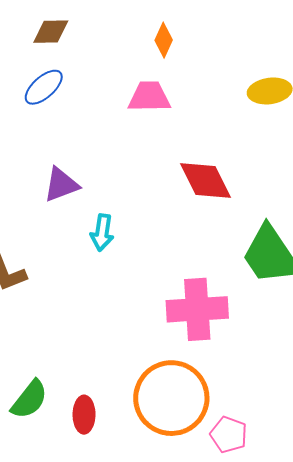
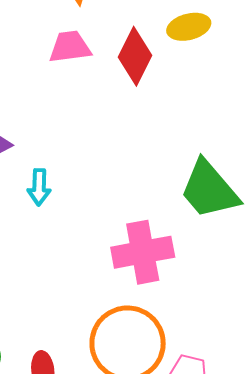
red diamond: (205, 180) -> (135, 56), moved, turned 60

